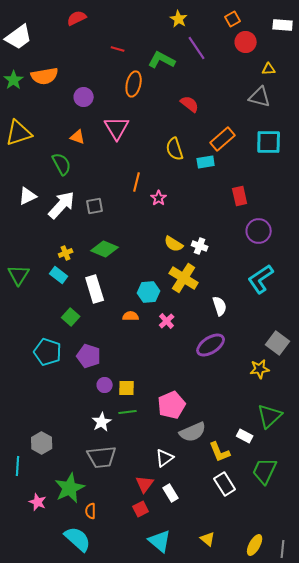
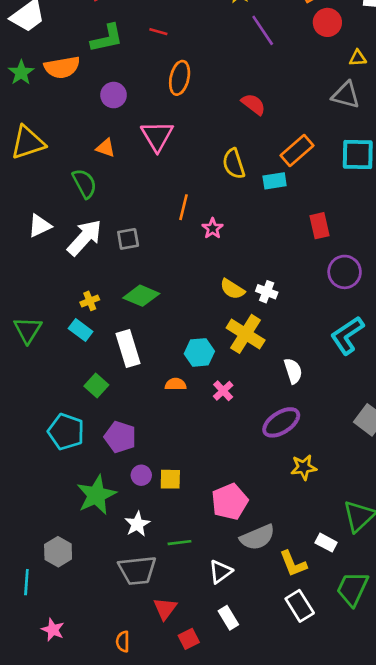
green L-shape: (162, 60) -> (107, 38), moved, turned 140
yellow star: (260, 369) -> (304, 467), moved
green line: (128, 412) -> (180, 543), moved
red triangle: (145, 484) -> (165, 609), moved
green star: (70, 488) -> (96, 495), moved

